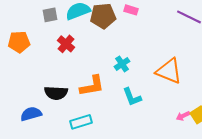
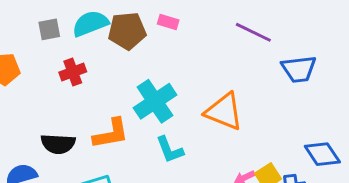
red cross: (66, 44) -> (73, 72), turned 30
cyan cross: (122, 64) -> (155, 101), size x1.8

